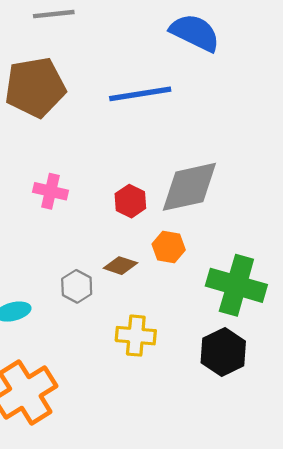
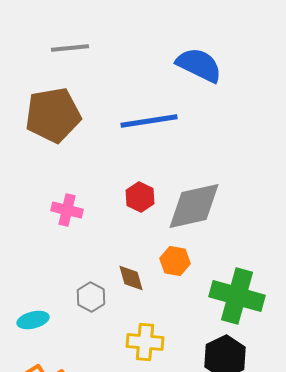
red hexagon: (130, 201) -> (140, 197), moved
brown diamond: (120, 266) -> (131, 278), turned 56

